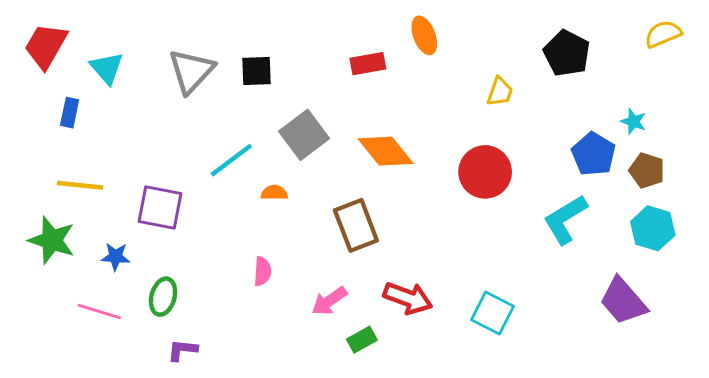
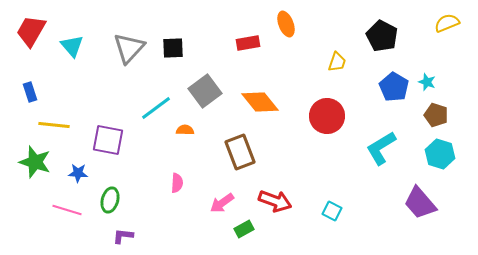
blue rectangle: (70, 113) -> (30, 92), moved, turned -30
blue pentagon: (593, 154) -> (394, 87), moved
cyan square: (493, 313) -> (332, 211), size x0.7

